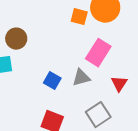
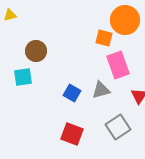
orange square: (79, 17) -> (104, 38), moved
pink rectangle: (98, 53) -> (118, 65), turned -52

